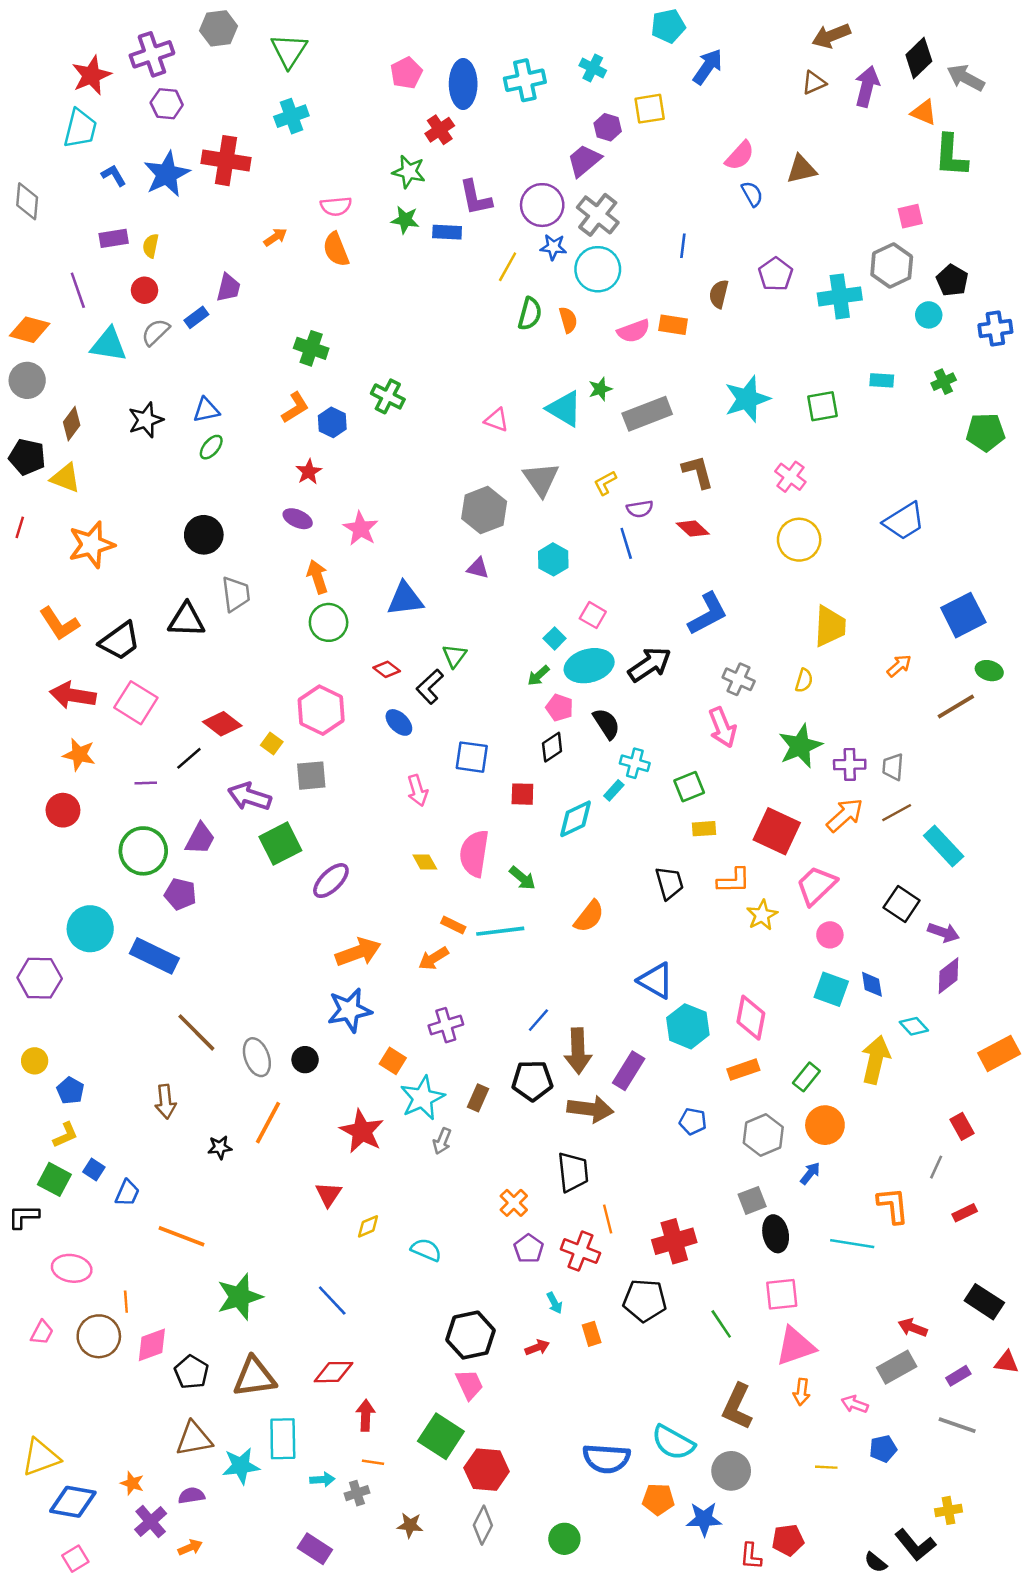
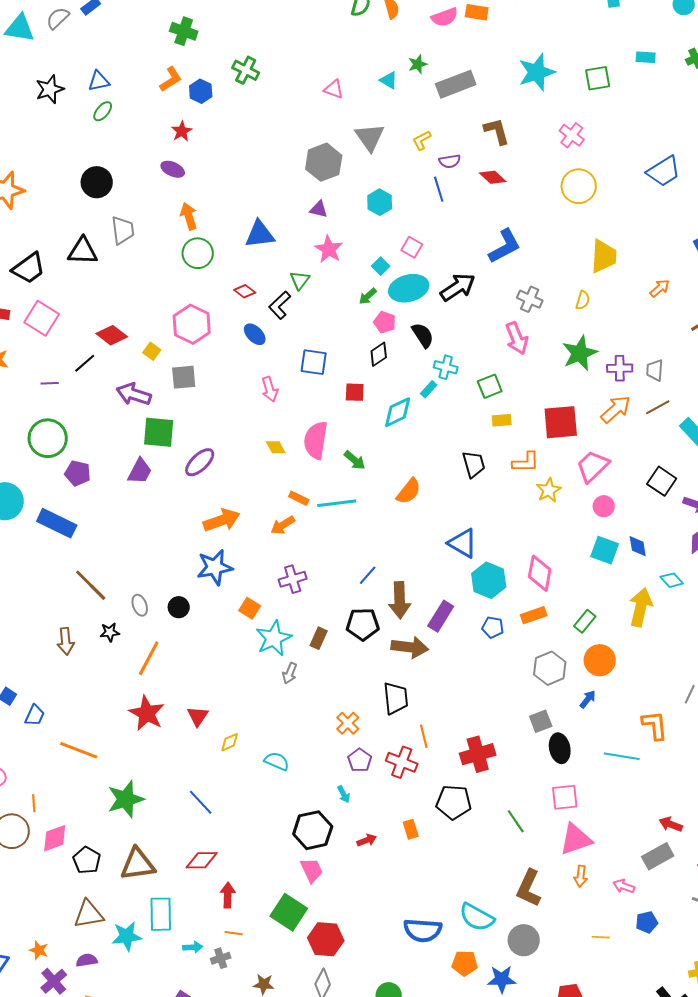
cyan triangle: (564, 409) -> (389, 80), size x0.6
pink star: (361, 529) -> (329, 249), moved
red square: (777, 831) -> (561, 422), turned -30
purple trapezoid: (200, 839) -> (140, 471), moved
green square: (280, 844) -> (159, 432), turned 32
gray ellipse: (257, 1057) -> (140, 605), size x0.7
blue pentagon: (693, 1121) -> (493, 627), moved
red star: (362, 1131) -> (147, 713), moved
black star: (220, 1147) -> (110, 632), moved
cyan arrow: (555, 1303) -> (344, 794), moved

